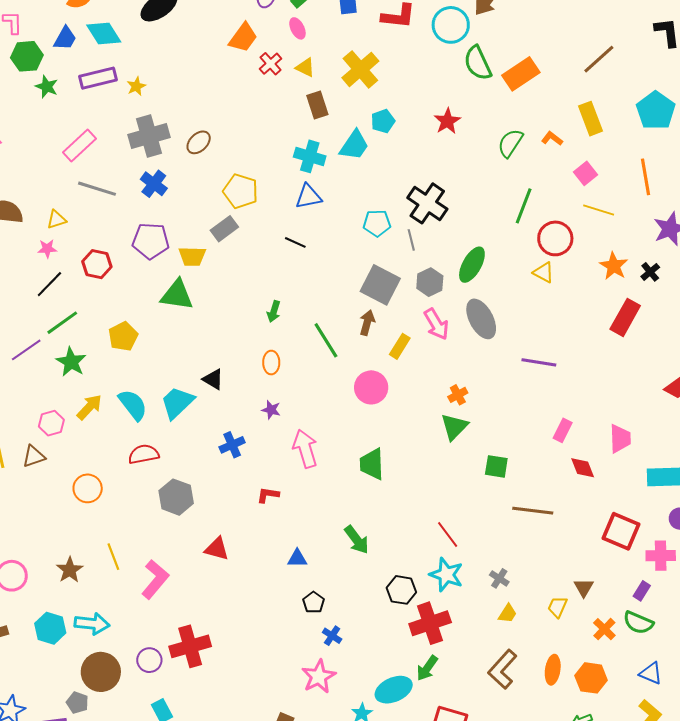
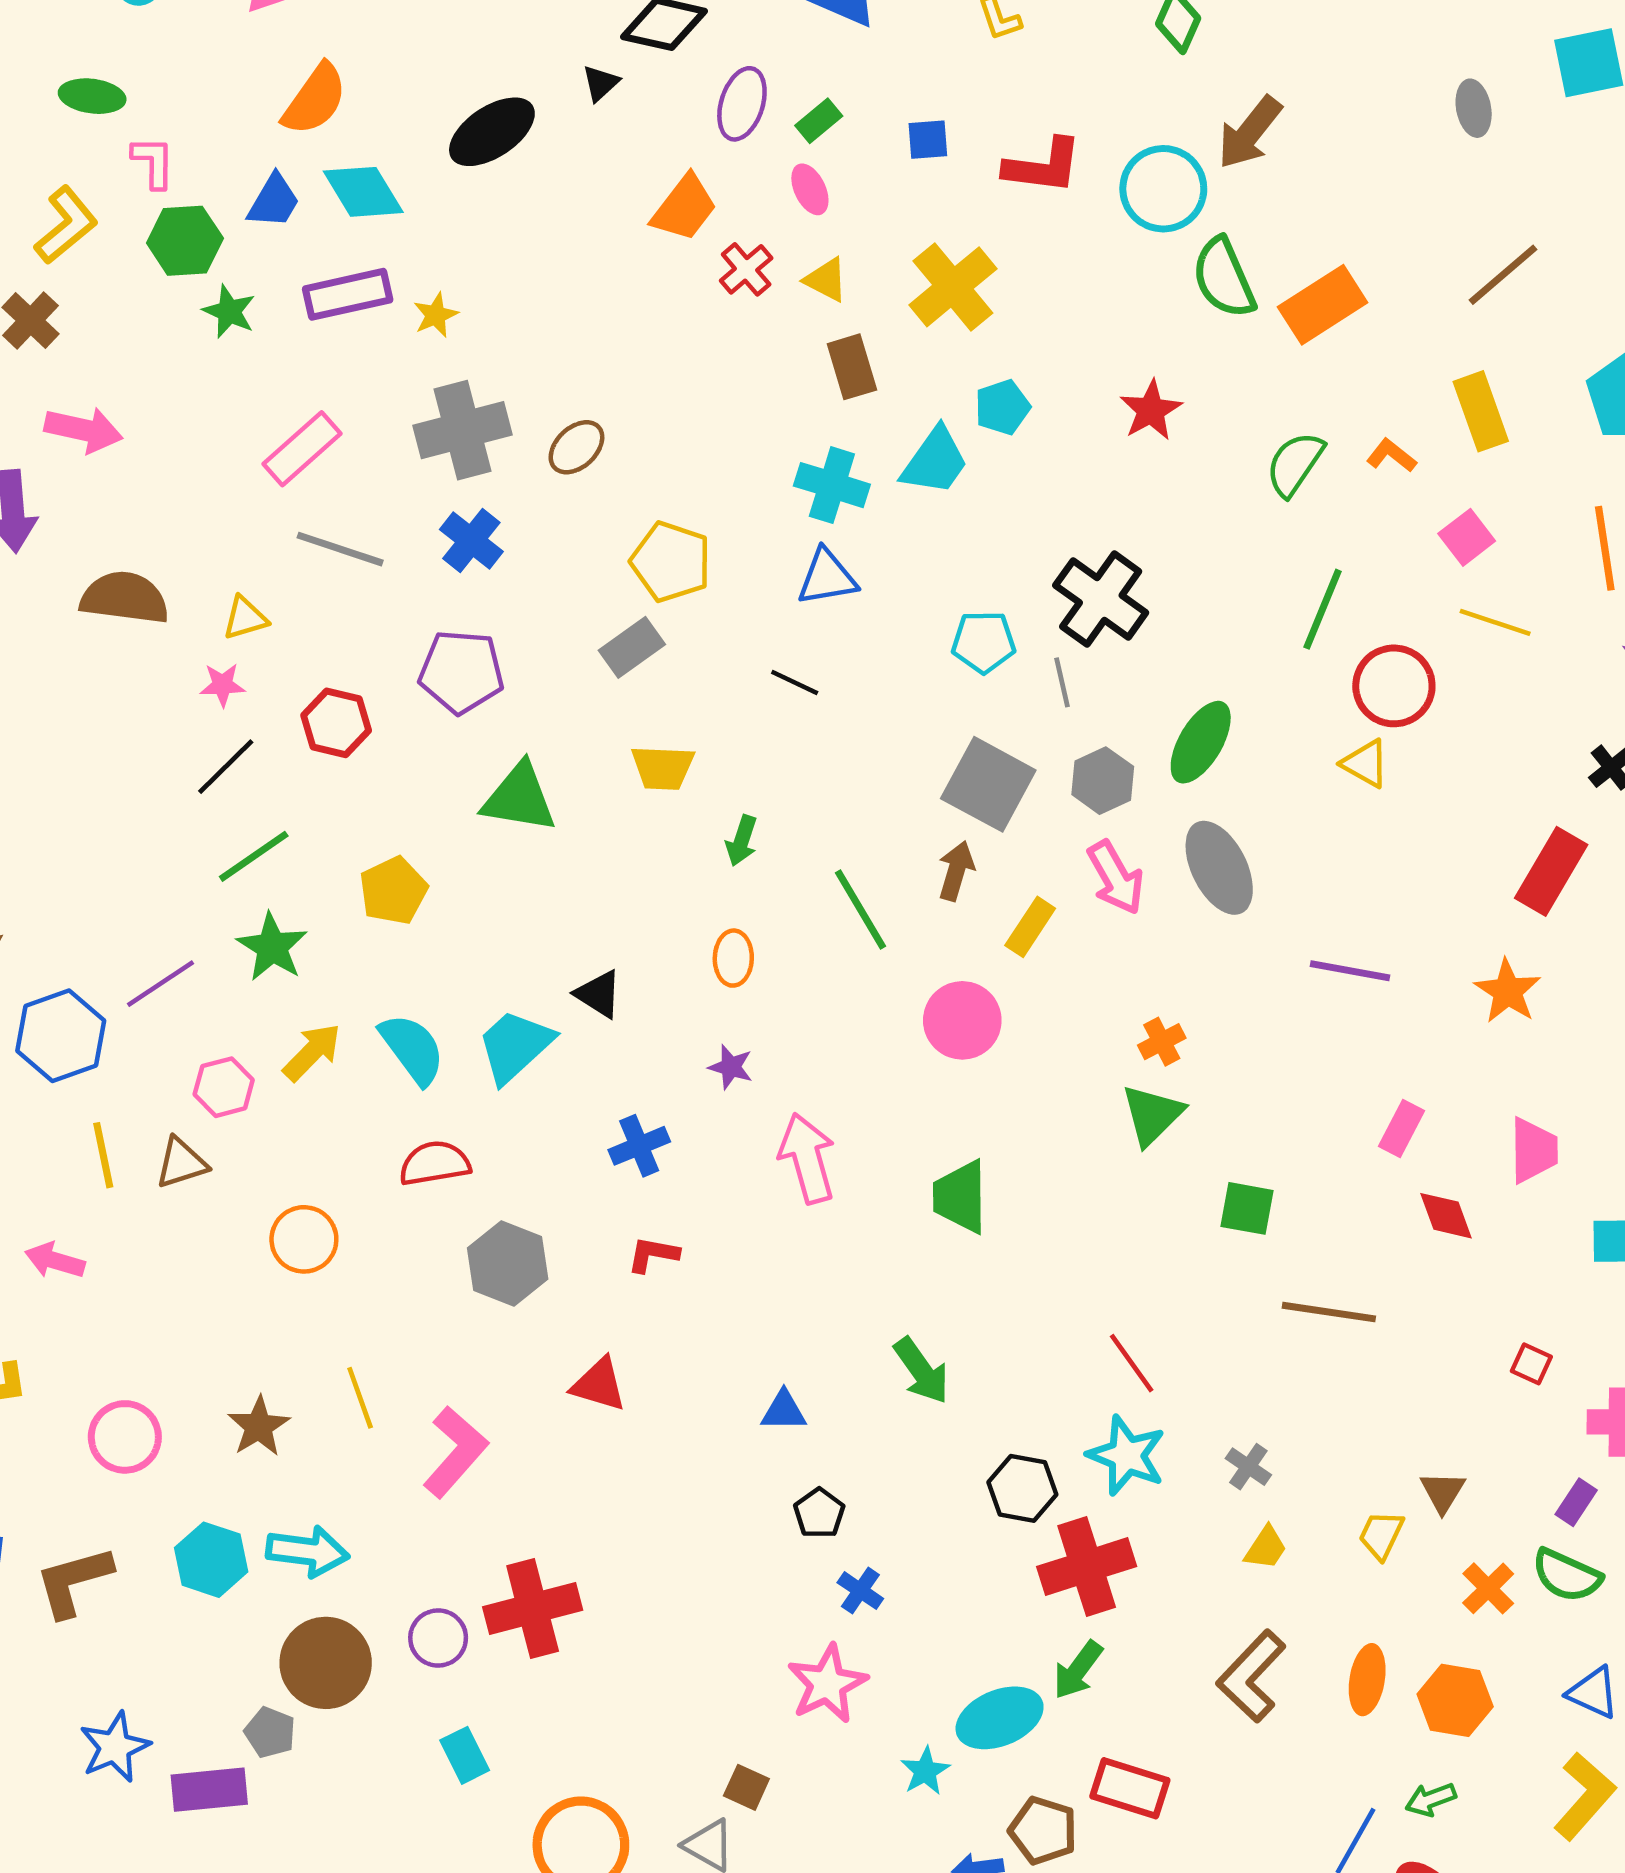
yellow trapezoid: (192, 256) -> (663, 768), moved
orange star: (614, 266) -> (1508, 991), moved
purple line: (26, 350) -> (160, 984), moved
red L-shape: (268, 495) -> (653, 1254), moved
red square: (621, 531) -> (1531, 1364), size x0.5

